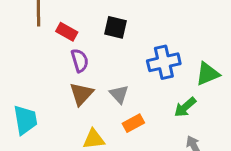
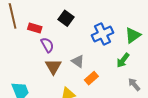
black square: (116, 27) -> (66, 18), turned 35

